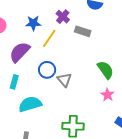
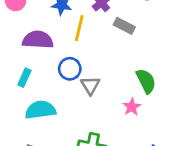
yellow line: (49, 38) -> (79, 28), turned -30
purple semicircle: (20, 52) -> (38, 40), turned 40
pink star: (107, 95) -> (132, 107), moved

